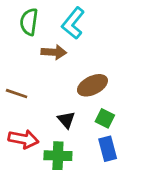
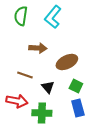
brown arrow: (54, 52) -> (38, 48), moved
brown line: (17, 94) -> (25, 75), moved

